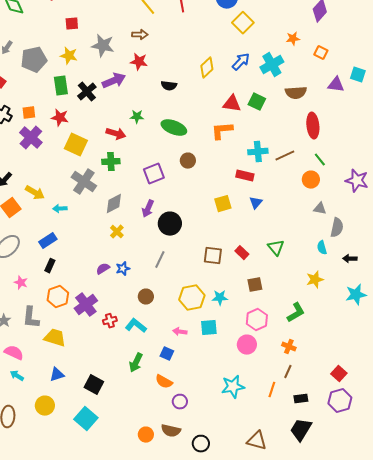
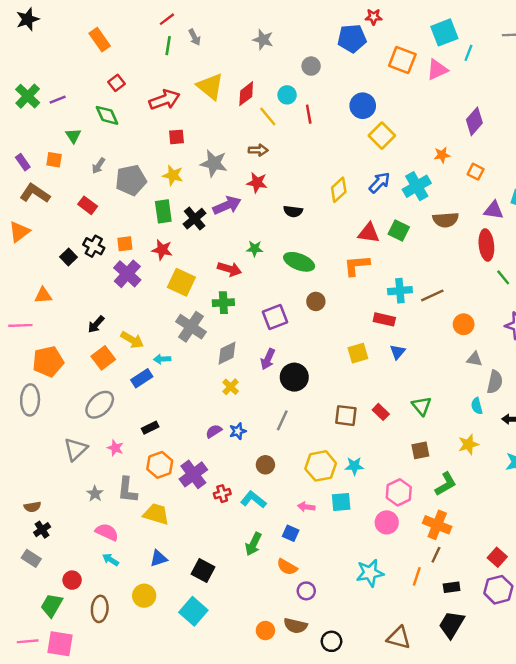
red ellipse: (313, 126) -> (486, 245), moved
green line: (320, 160) -> (503, 277), moved
blue rectangle: (48, 241) -> (142, 378), moved
black rectangle: (50, 266) -> (150, 428), turned 40
brown square: (255, 285) -> (420, 450), moved
orange cross: (289, 347) -> (437, 525), size x1.6

